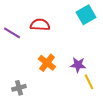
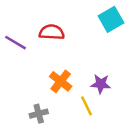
yellow line: (89, 82) -> (86, 106), moved
gray cross: (19, 88) -> (39, 114), moved

